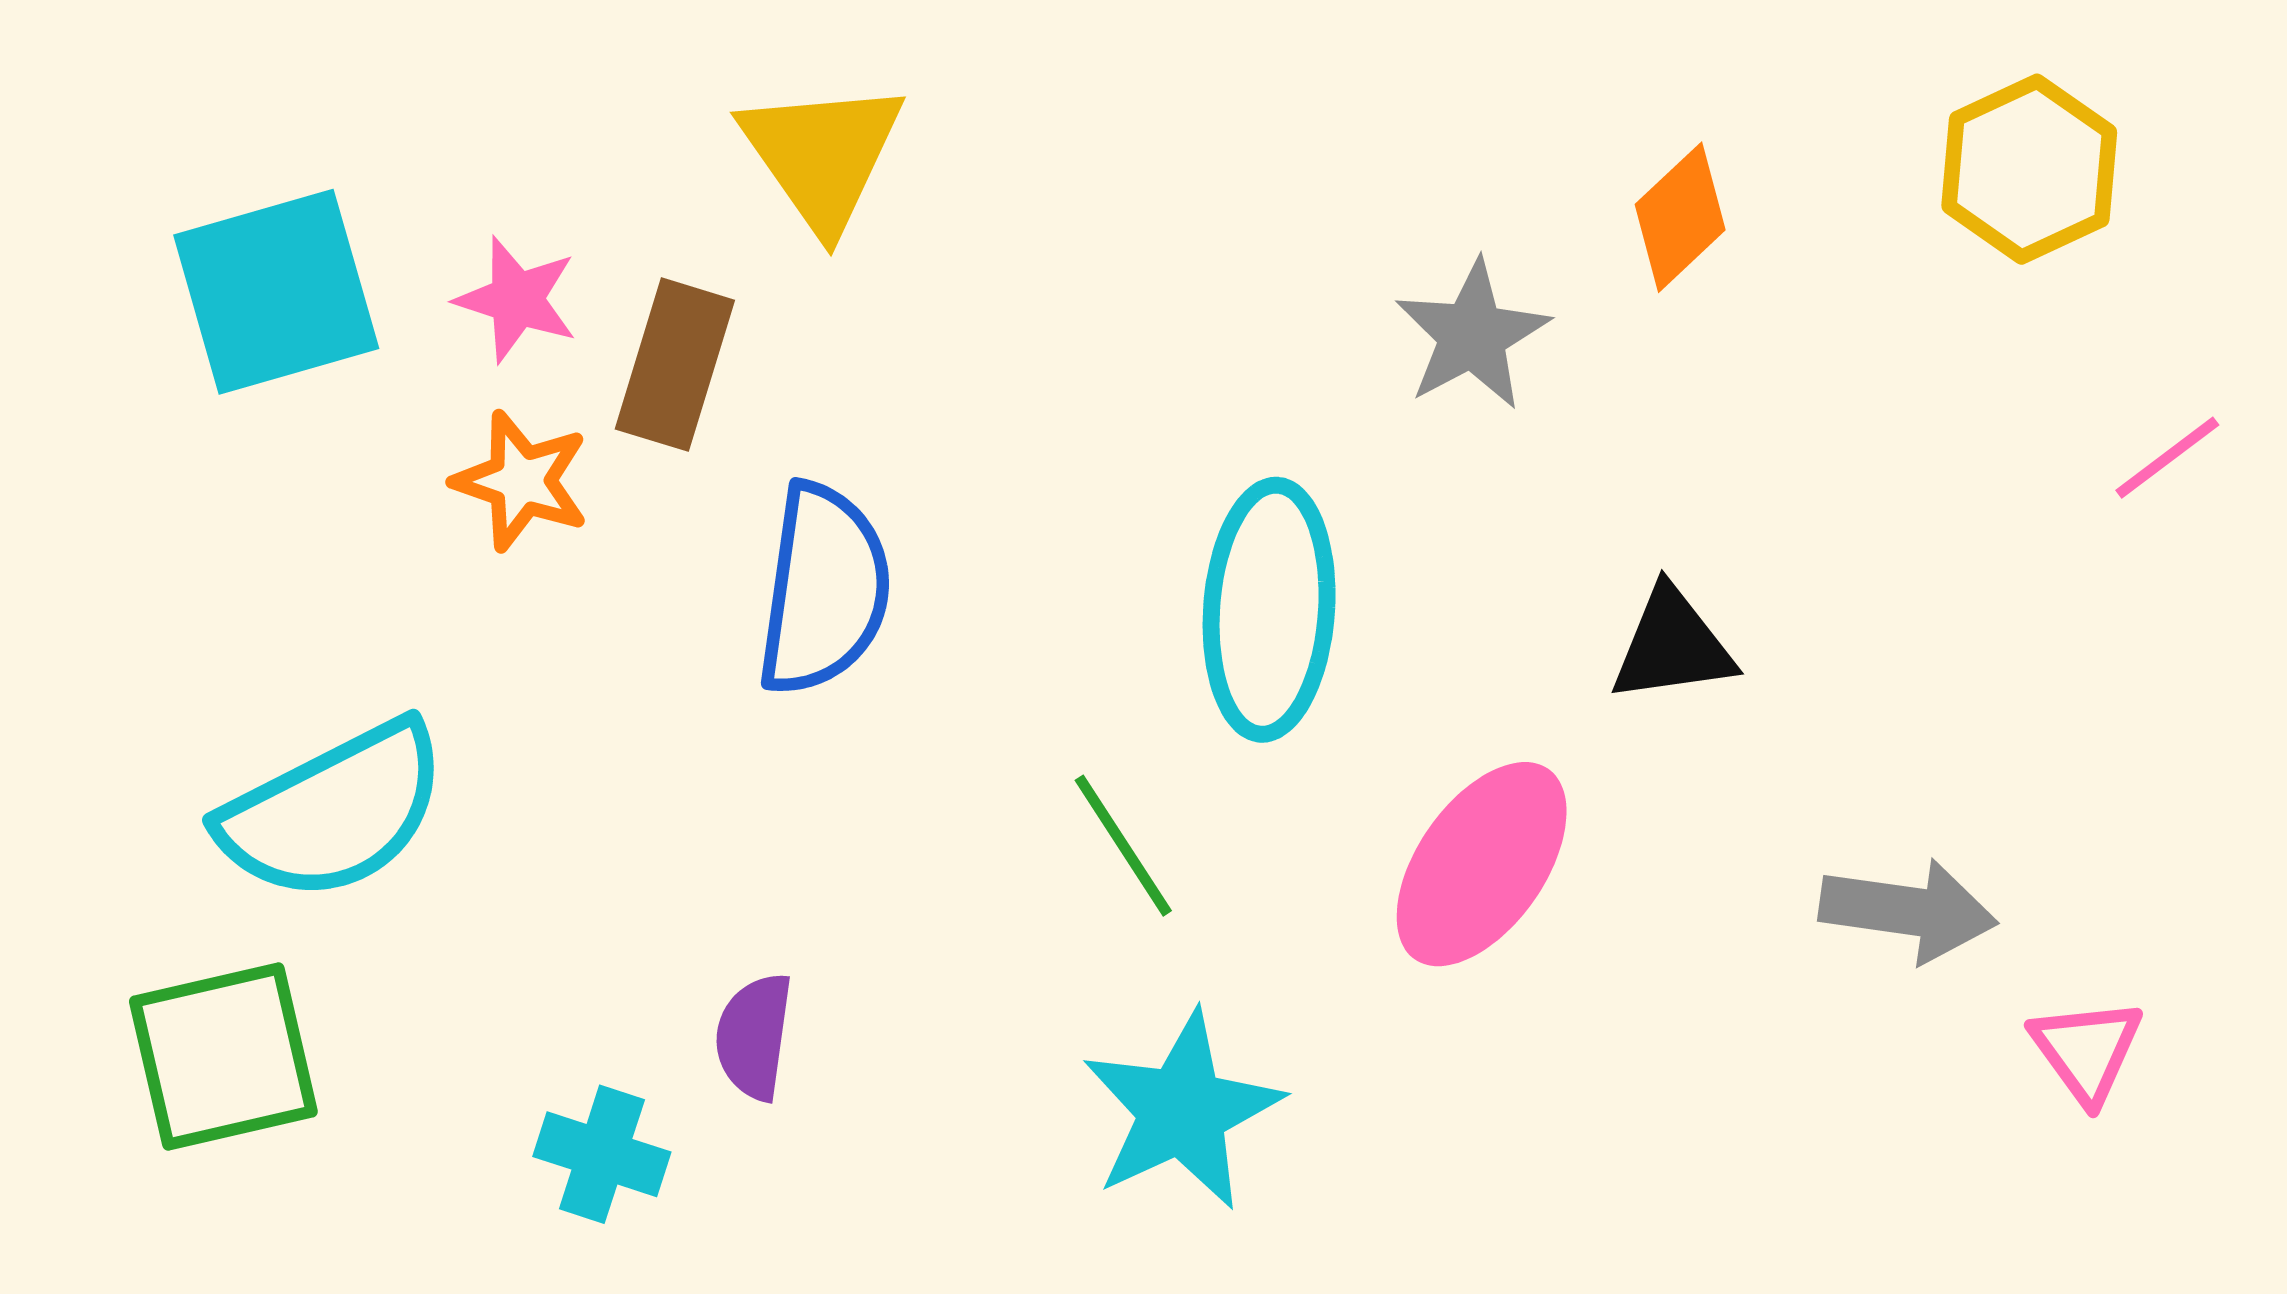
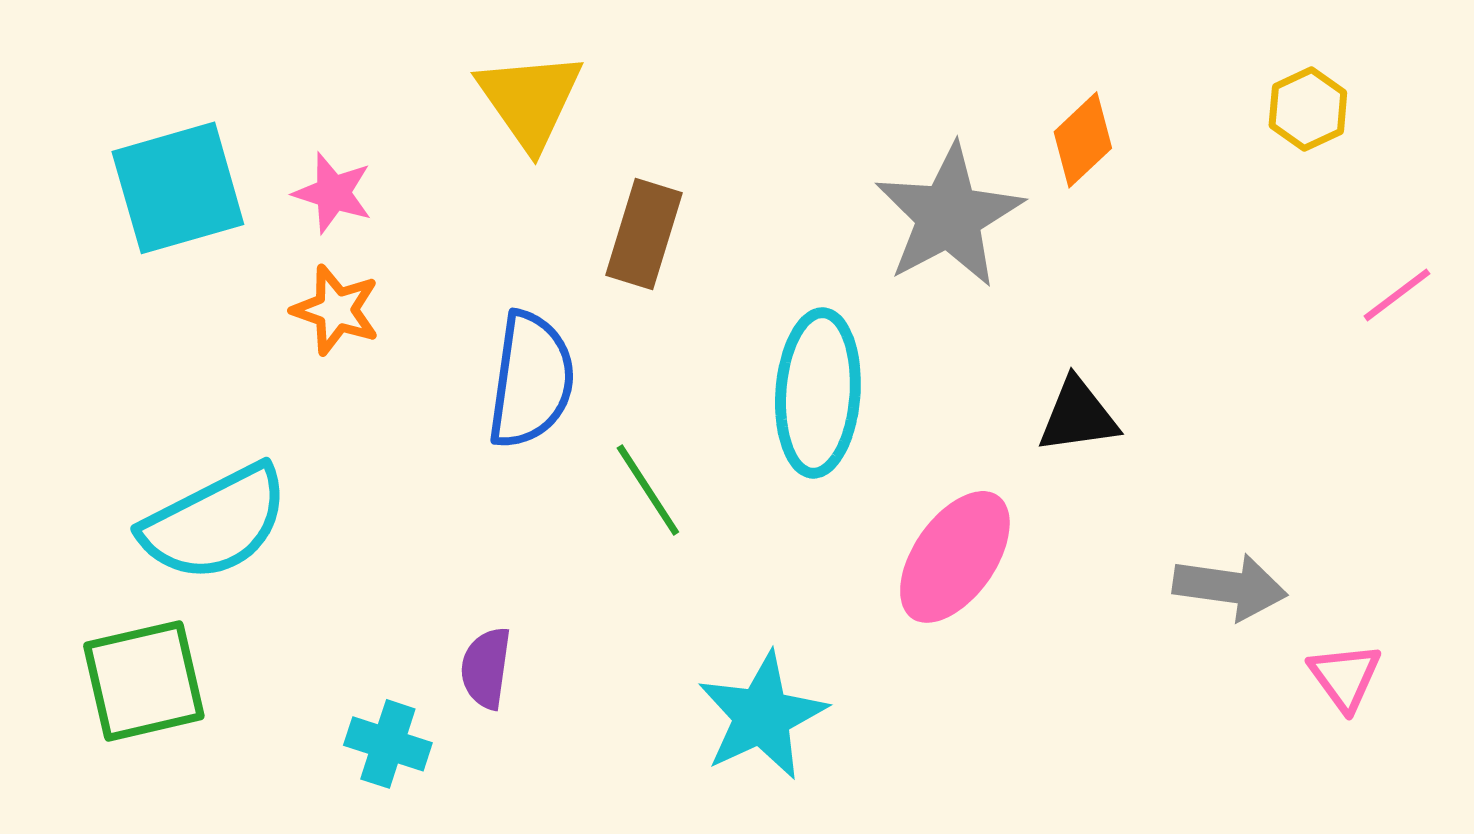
yellow hexagon: (2029, 169) -> (1308, 109), size x0.7
gray star: (1472, 335) -> (949, 216), size x1.5
brown rectangle: (675, 365) -> (644, 234), moved
green line: (1123, 846) -> (648, 490), moved

